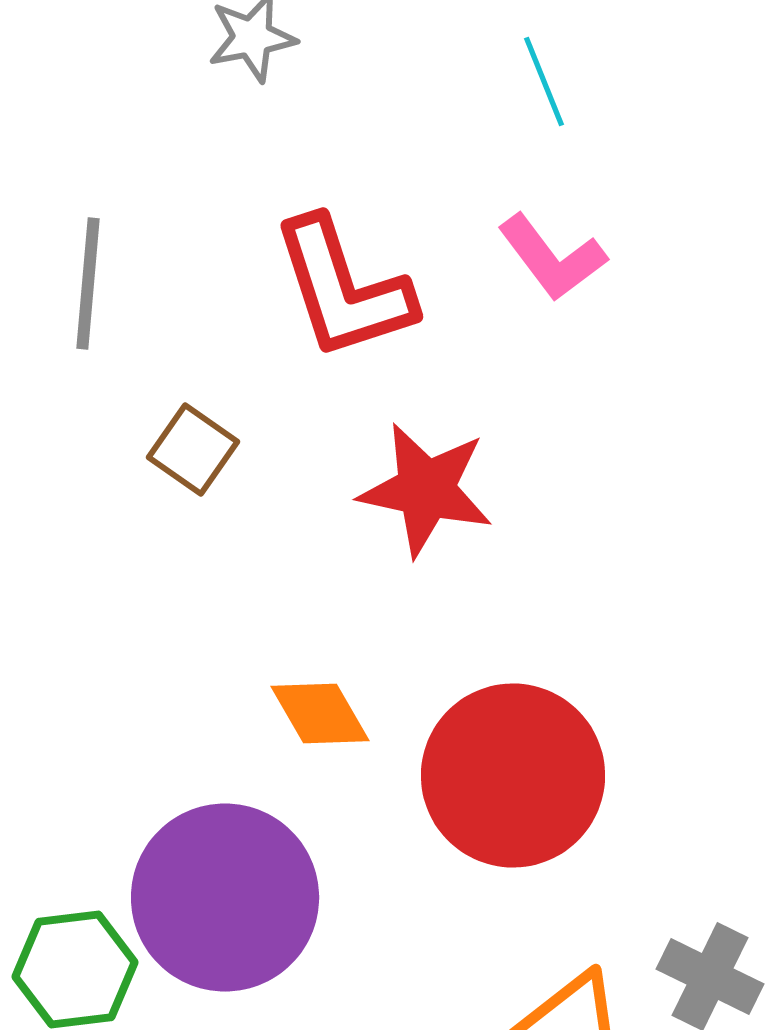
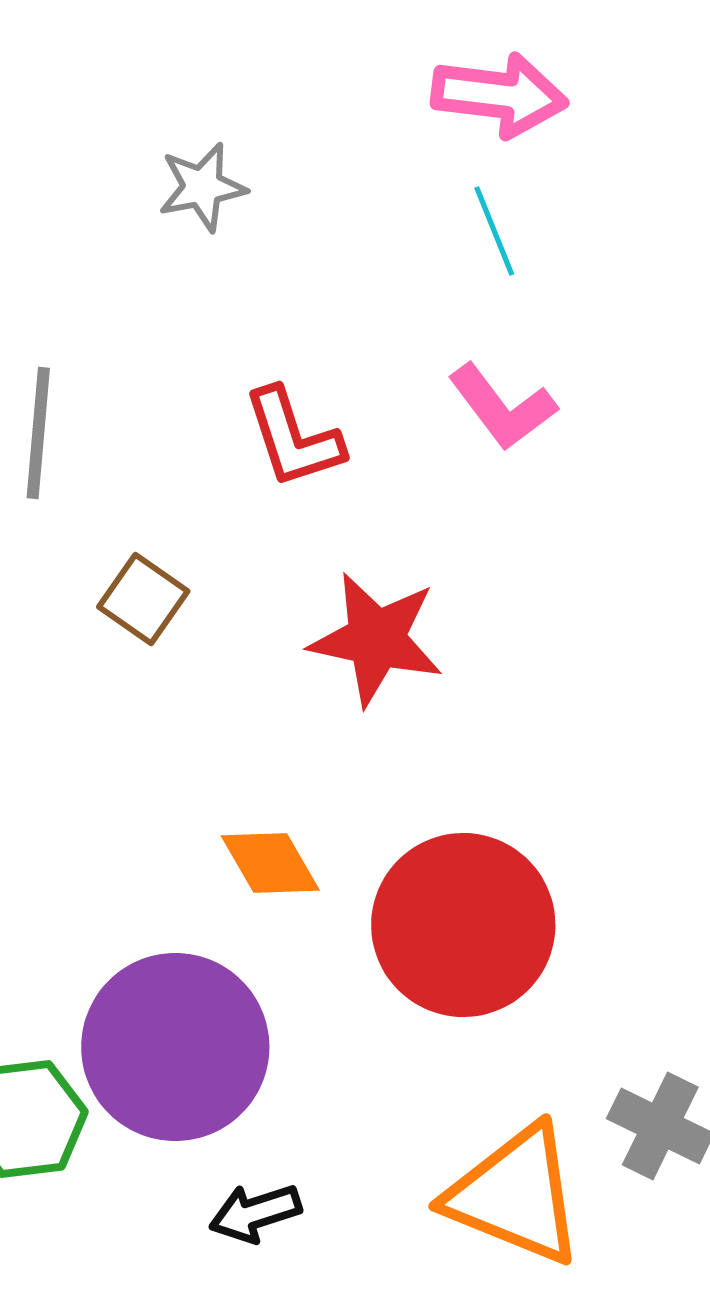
red L-shape: (343, 288) -> (293, 438), size x0.7

